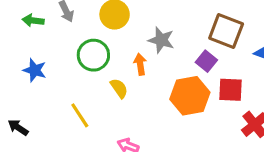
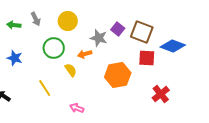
purple square: (206, 61) -> (118, 29), moved
orange arrow: (140, 64) -> (85, 54), turned -96
red square: (231, 90) -> (147, 58), moved

